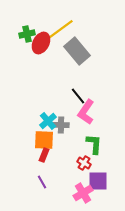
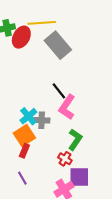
yellow line: (61, 29) -> (42, 23), turned 32
orange square: (44, 140) -> (24, 135), turned -35
green L-shape: (94, 144) -> (75, 140), turned 30

